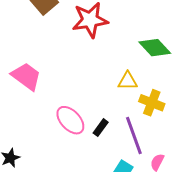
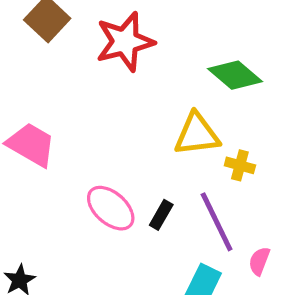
yellow triangle: (128, 81) -> (197, 134), size x1.4
yellow cross: (152, 103) -> (240, 165), size x0.7

